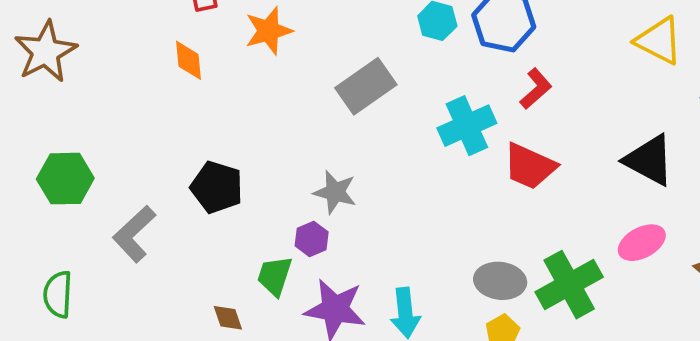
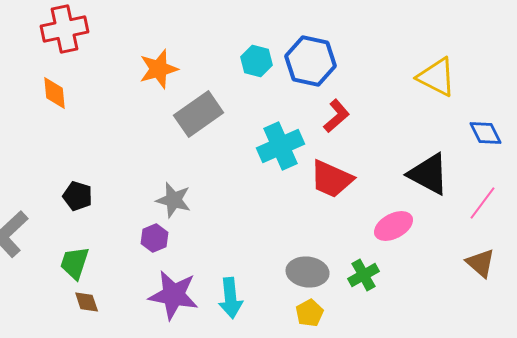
orange star: (269, 31) -> (159, 69), moved
black pentagon: (217, 187) -> (78, 196), size x0.7
pink ellipse: (642, 243) -> (394, 226), moved
green trapezoid: (275, 276) -> (75, 263), moved
green cross: (569, 285) -> (364, 275), size x0.6

